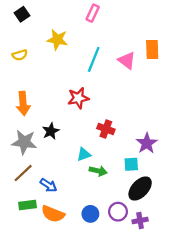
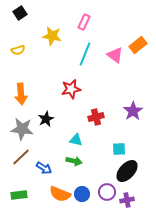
pink rectangle: (93, 13) -> (84, 22), moved
orange rectangle: (152, 49) -> (138, 45), turned 54
red cross: (106, 129) -> (96, 117), turned -35
purple star: (147, 143) -> (133, 111), moved
cyan triangle: (84, 154) -> (76, 140), turned 32
green arrow: (98, 171) -> (74, 161), moved
green rectangle: (28, 205) -> (19, 195), moved
orange semicircle: (53, 214) -> (60, 194), moved

